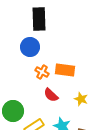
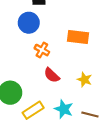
orange rectangle: (65, 70) -> (78, 37), moved

